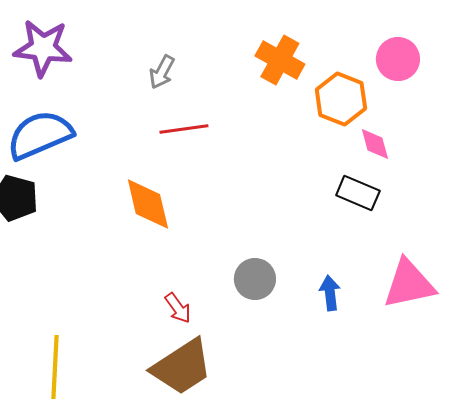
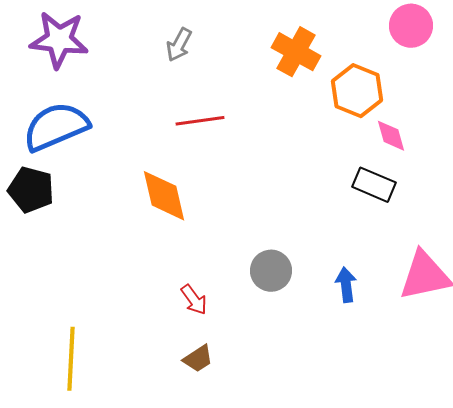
pink circle: (398, 59) -> (411, 26), moved
gray arrow: (162, 72) -> (179, 45), moved
brown trapezoid: (182, 367) -> (198, 359), size x0.5

